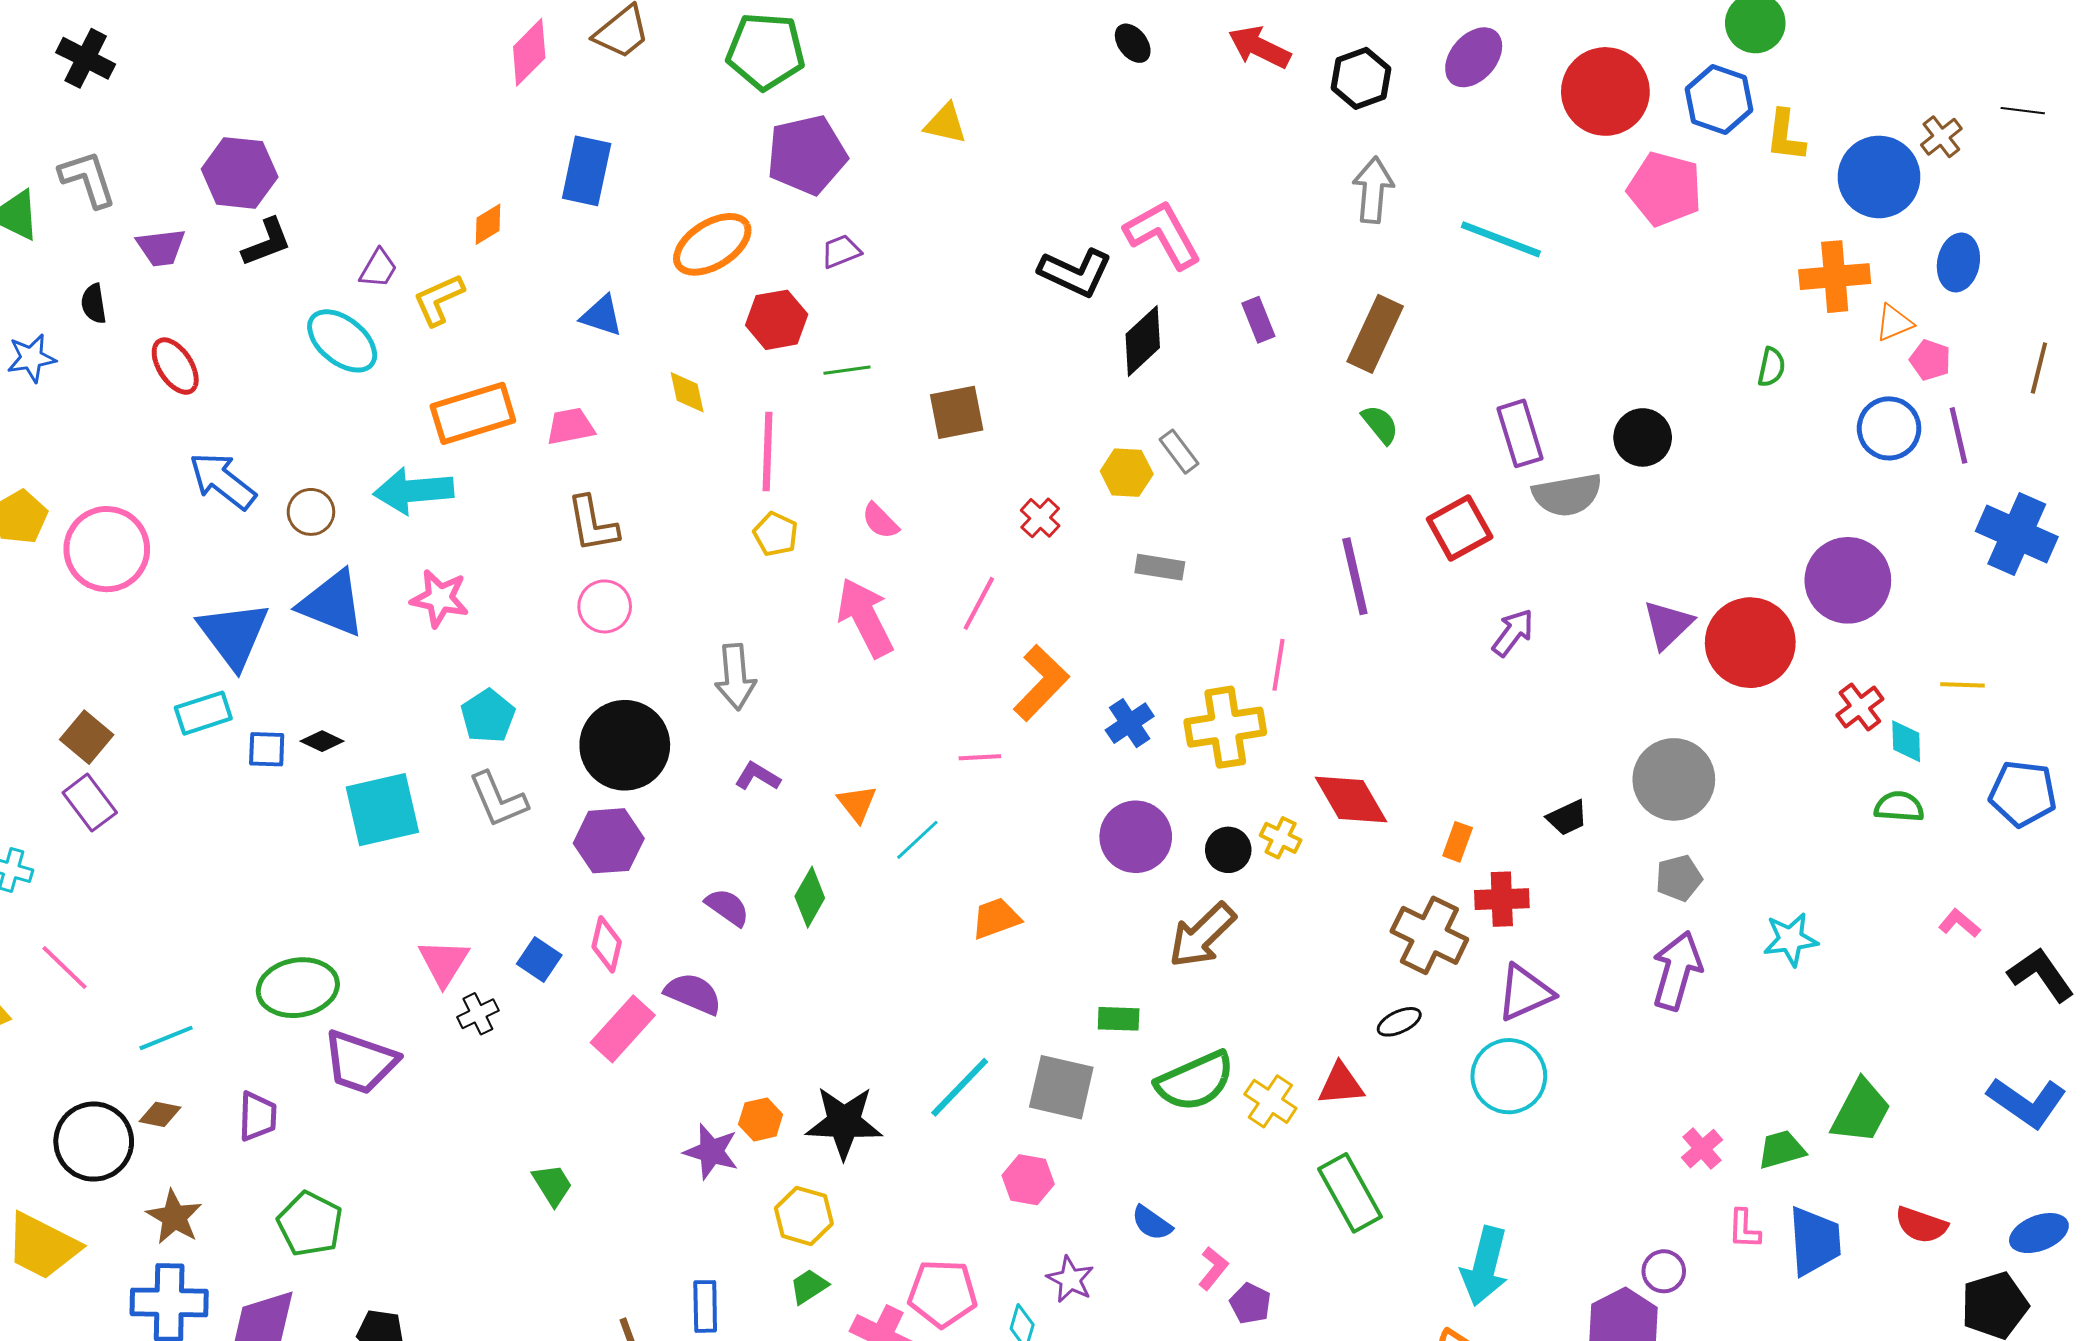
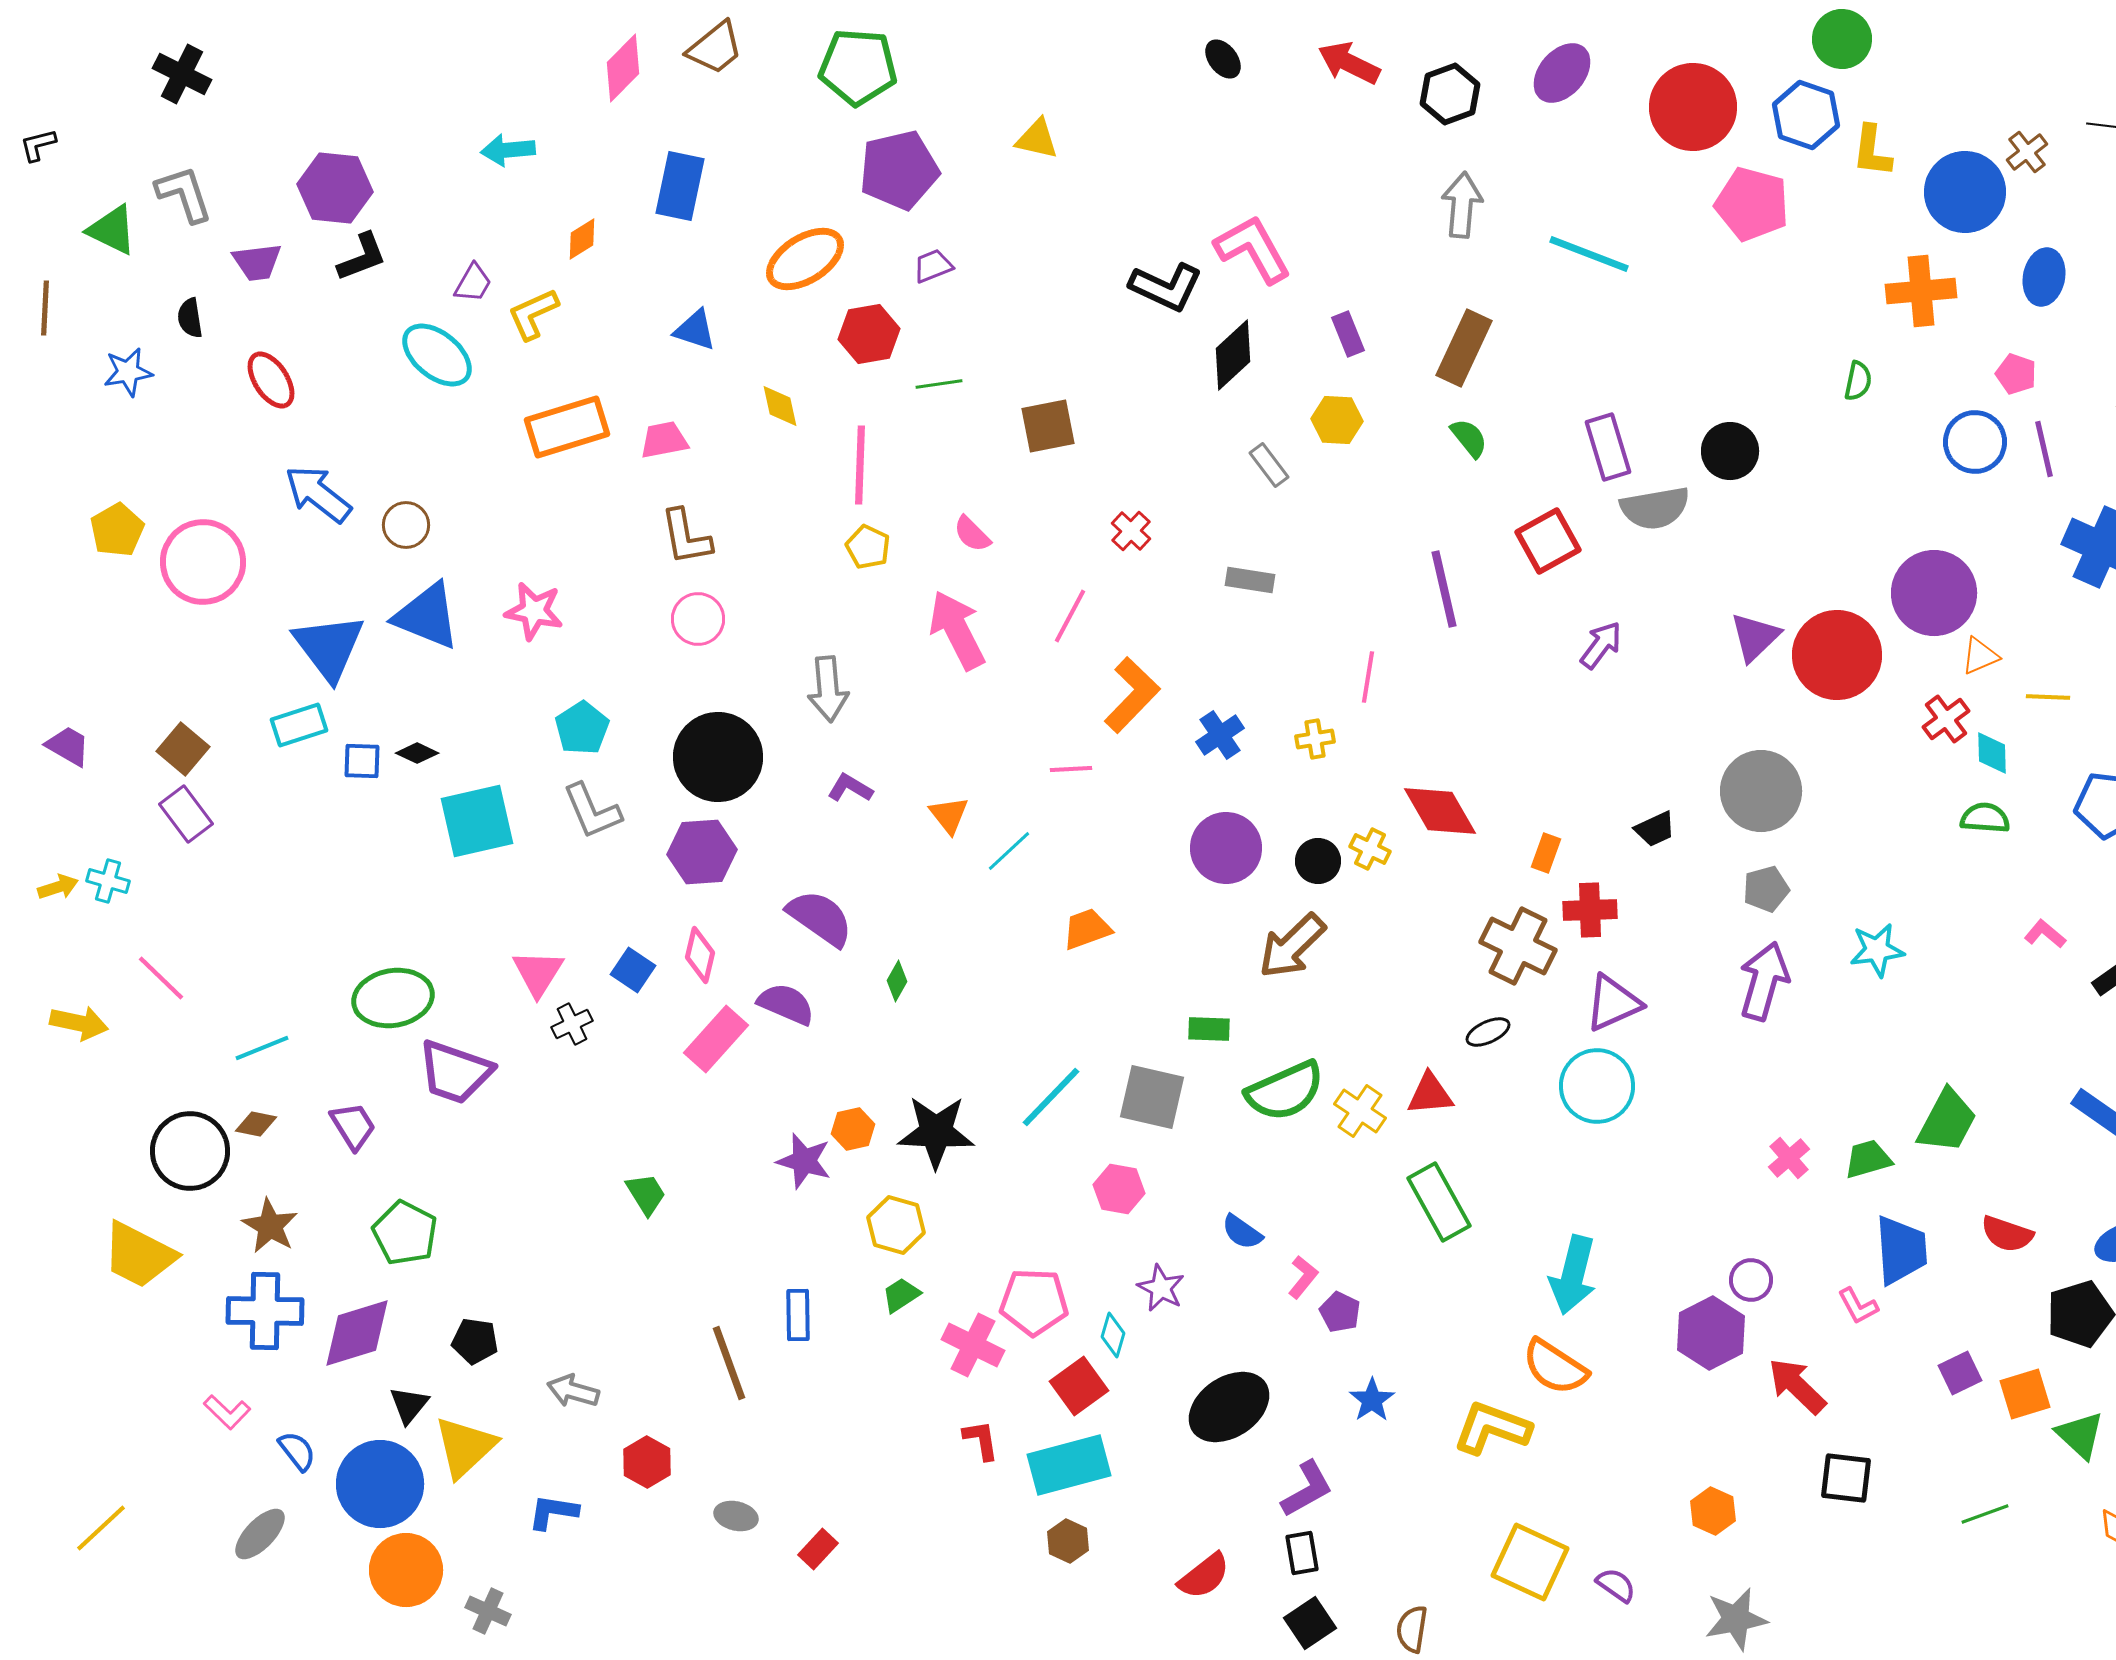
orange triangle: (1894, 323) -> (1980, 656), moved
yellow hexagon: (1127, 473) -> (1337, 420), moved
cyan arrow: (414, 491) -> (508, 150), moved, size x0.7
yellow cross: (1225, 727) -> (1315, 739), size x0.5
green diamond: (810, 897) -> (897, 981), moved, size x0.7
purple semicircle: (727, 907) -> (820, 918), size x1.5
purple trapezoid: (258, 1116) -> (353, 1126), turned -34
pink L-shape: (1744, 1229) -> (1858, 1306), moved, turned -30

